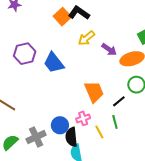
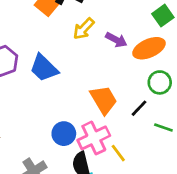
pink cross: (83, 118) -> (94, 138), size x1.6
green line: (115, 122) -> (163, 127), moved, turned -48
blue circle: (60, 125) -> (64, 134), moved

